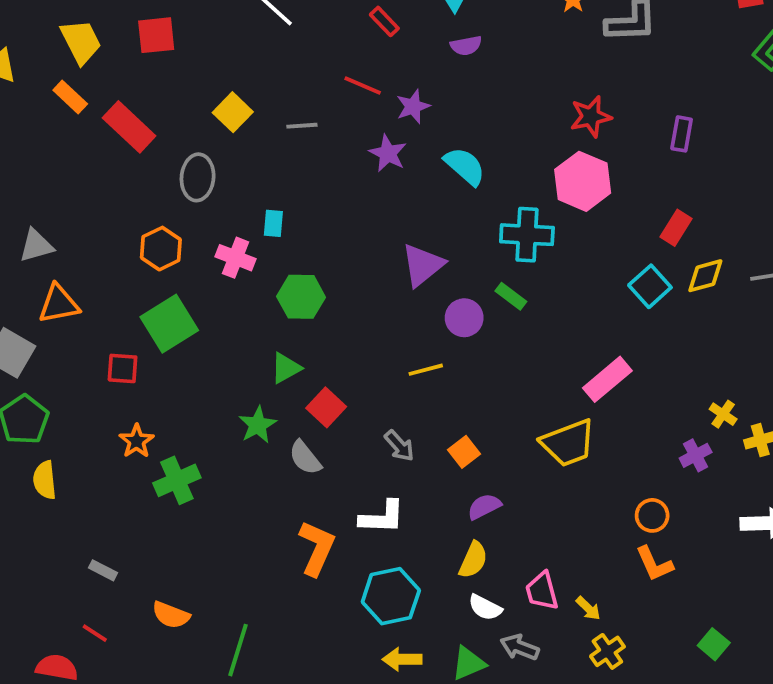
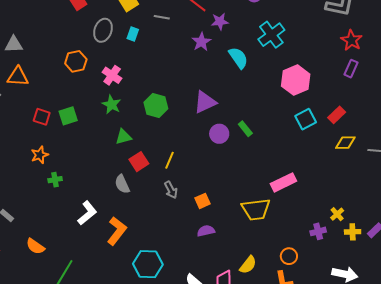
red star: (591, 116) -> (351, 40), moved, turned 30
cyan rectangle: (273, 223) -> (133, 34), moved
cyan cross: (527, 235) -> (271, 35), moved, turned 36
cyan square: (650, 286) -> (306, 119), moved
green hexagon: (301, 297) -> (156, 105), moved
green square: (169, 324) -> (68, 116), moved, size x0.7
yellow line: (426, 370) -> (169, 160), moved, turned -66
green star: (258, 425) -> (111, 105), moved, turned -30
green cross: (177, 480) -> (55, 180), size x0.6
white L-shape: (382, 517) -> (87, 213), moved, turned -55
yellow semicircle: (473, 560) -> (248, 265), moved

